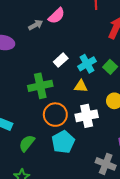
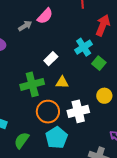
cyan cross: (87, 64) -> (84, 47), moved
yellow triangle: (81, 86) -> (62, 82), moved

